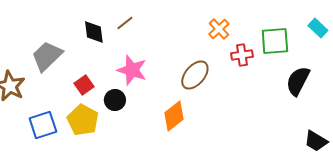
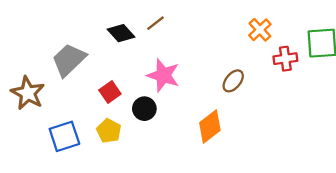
black diamond: (94, 32) -> (121, 33), turned -35
brown ellipse: (195, 75) -> (233, 81), size x0.7
yellow pentagon: (83, 120) -> (109, 131), size x0.7

